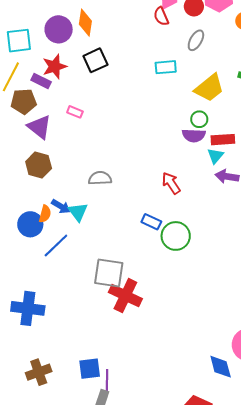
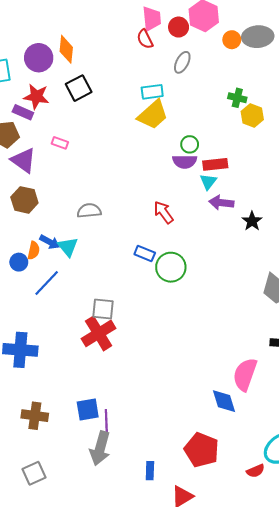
red star: (55, 67) -> (36, 97), turned 30
yellow trapezoid: (209, 88) -> (153, 115), moved
blue circle: (30, 224) -> (19, 262), size x0.7
gray square: (109, 273) -> (103, 309), size x0.7
red cross: (125, 296) -> (99, 333), moved, turned 36
brown cross: (39, 372) -> (35, 416), turned 30

